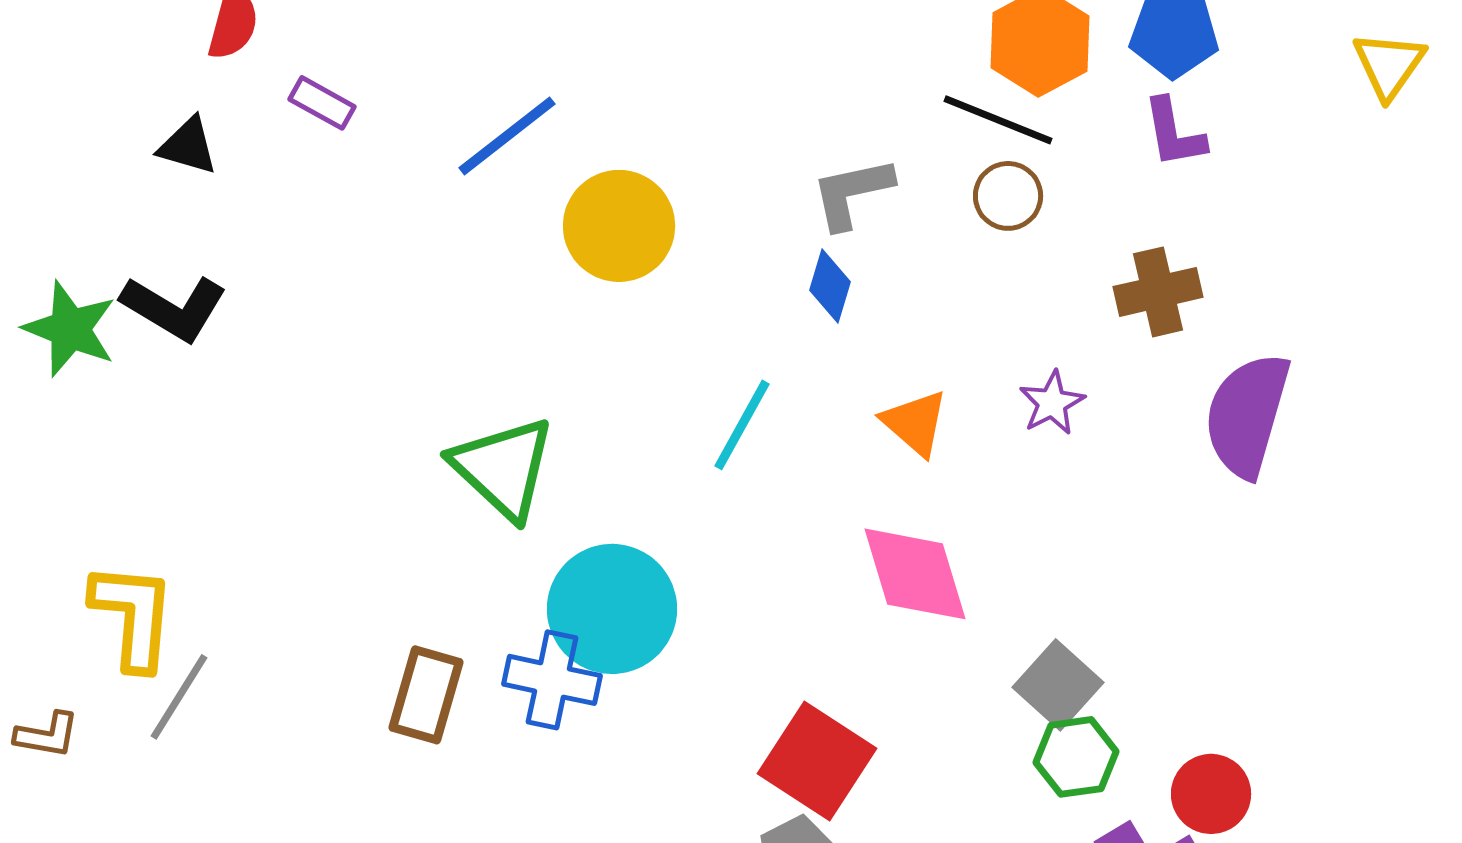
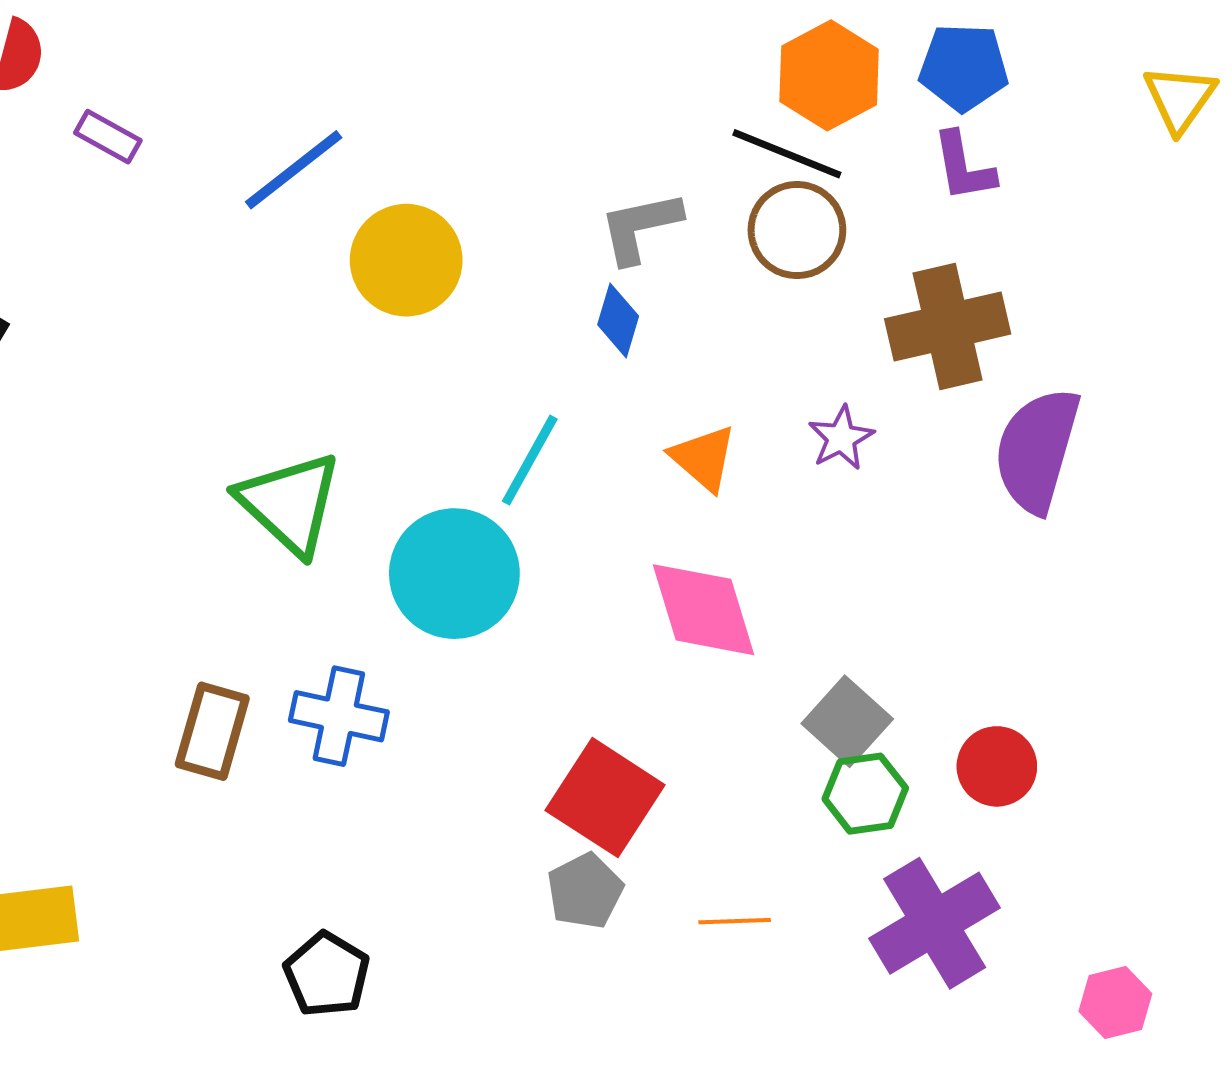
brown circle: (1008, 196) -> (797, 230), size x1.4
brown cross: (1158, 292) -> (948, 326), size x1.4
cyan circle: (612, 609) -> (454, 574), moved
red circle: (1211, 794) -> (997, 766), moved

